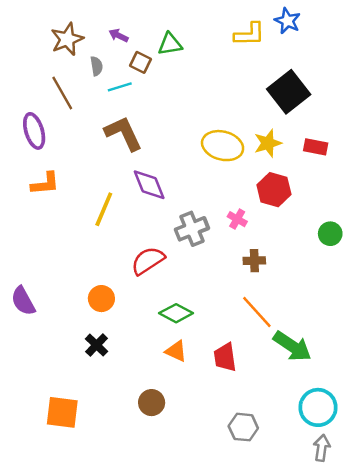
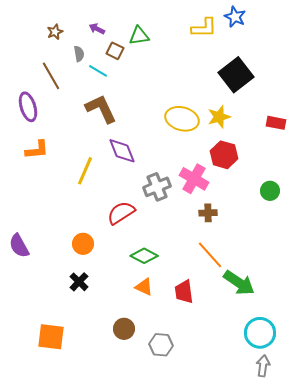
brown star: (67, 39) -> (55, 32), size x0.6
cyan line: (120, 87) -> (98, 71), turned 48
red rectangle: (316, 147) -> (276, 123), moved
pink cross: (237, 219) -> (194, 179), size x1.8
gray hexagon: (243, 427) -> (161, 345), moved

